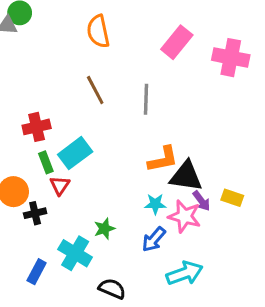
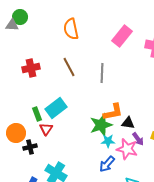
red cross: (37, 127) -> (31, 68), moved
black triangle: (186, 176) -> (128, 123), size x0.6
green star: (104, 229) -> (101, 125), moved, size x1.6

